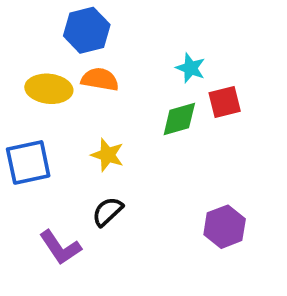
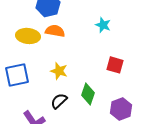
red square: (225, 102) -> (115, 65), moved, turned 30
green diamond: (179, 119) -> (88, 94), moved, turned -55

